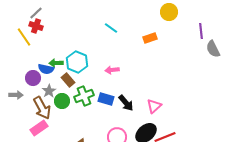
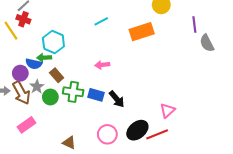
cyan line: (111, 28) -> (101, 21), turned -64
orange rectangle: (150, 38) -> (142, 32), size x1.6
cyan hexagon: (77, 62) -> (53, 42), moved
green cross: (84, 96) -> (73, 92), turned 30
pink triangle: (154, 106) -> (167, 110), moved
brown arrow: (42, 108) -> (21, 93), moved

